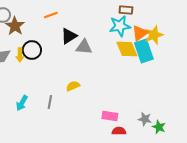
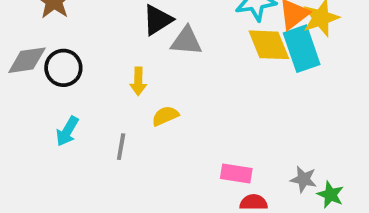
black circle: (32, 50) -> (63, 68), moved
yellow arrow: (20, 55) -> (138, 81), moved
cyan arrow: (22, 103) -> (67, 131), moved

